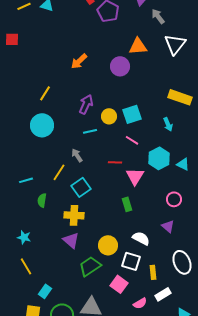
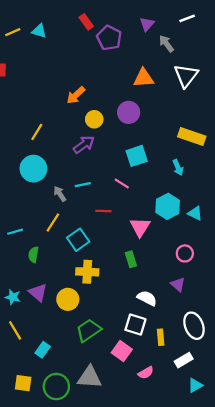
purple circle: (120, 66) -> (129, 112), moved
purple arrow: (86, 104) -> (84, 145), turned 30
yellow circle: (109, 116) -> (94, 119), moved
cyan line: (90, 131) -> (83, 185), moved
pink line: (132, 140) -> (122, 184), moved
gray arrow: (77, 155) -> (60, 194), moved
red line: (115, 162) -> (103, 211), moved
yellow cross: (74, 215) -> (87, 272), moved
purple triangle: (71, 240) -> (38, 292), moved
yellow circle: (108, 245) -> (68, 299), moved
cyan rectangle: (45, 291) -> (43, 350), moved
white rectangle: (163, 294) -> (184, 360), moved

